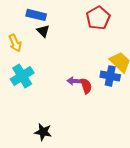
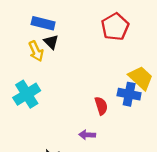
yellow arrow: (15, 43) -> (36, 51), moved
purple arrow: (74, 81) -> (87, 135), moved

